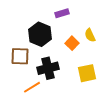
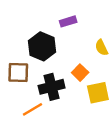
orange square: (72, 43) -> (80, 73), moved

